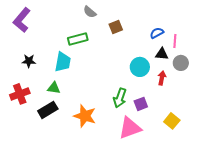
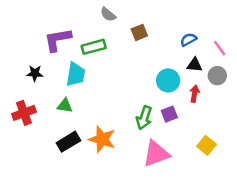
purple L-shape: (22, 20) -> (58, 40), moved, turned 40
pink line: (175, 41) -> (220, 48), moved, turned -40
purple square: (141, 104) -> (169, 114), moved
black rectangle: (48, 110) -> (68, 142), moved

